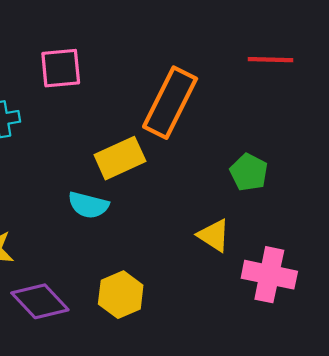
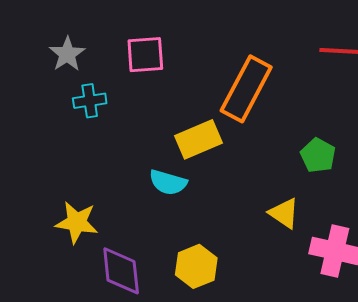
purple diamond: (40, 301) -> (121, 271), turned 36

